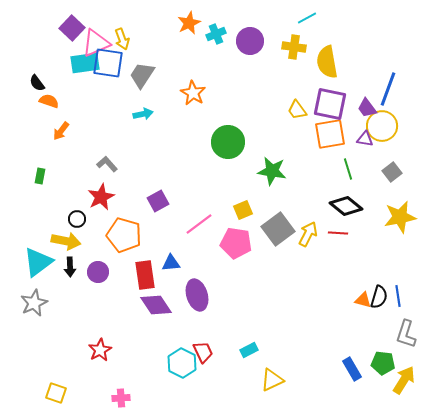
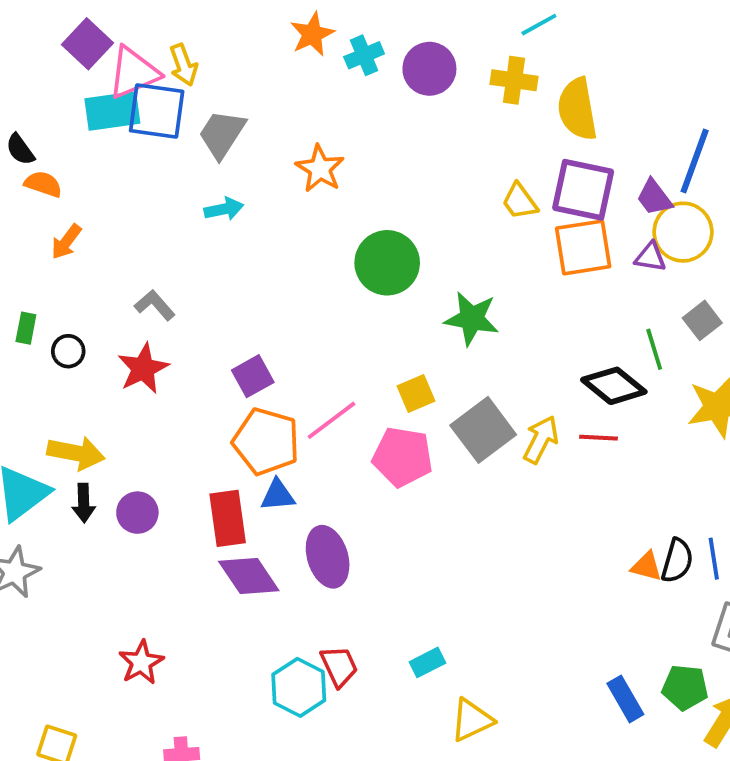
green line: (348, 169) -> (654, 349), moved
black circle: (77, 219) -> (68, 351), moved
orange pentagon: (124, 235) -> (266, 441), moved

